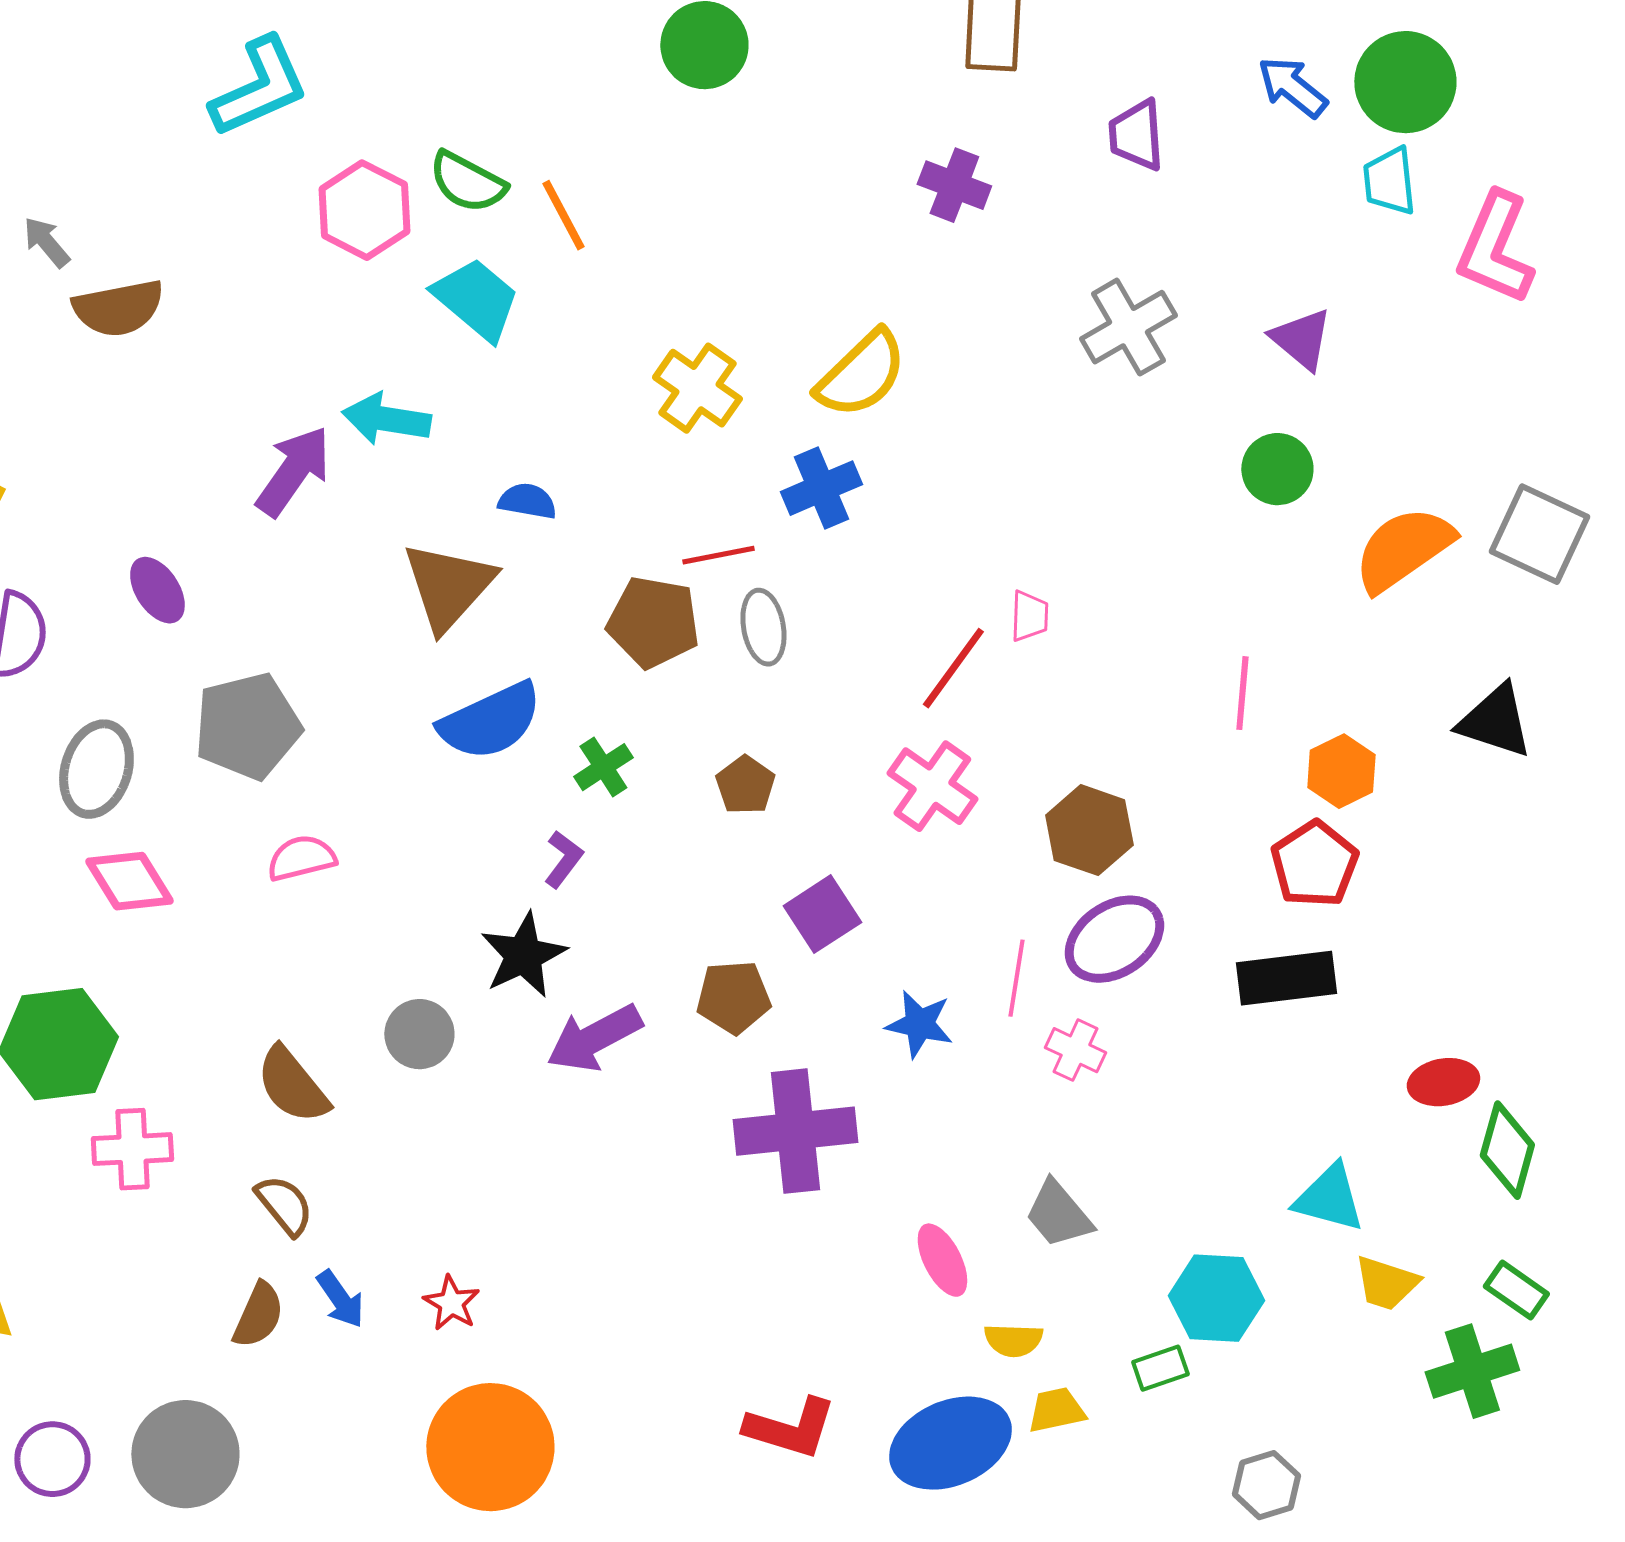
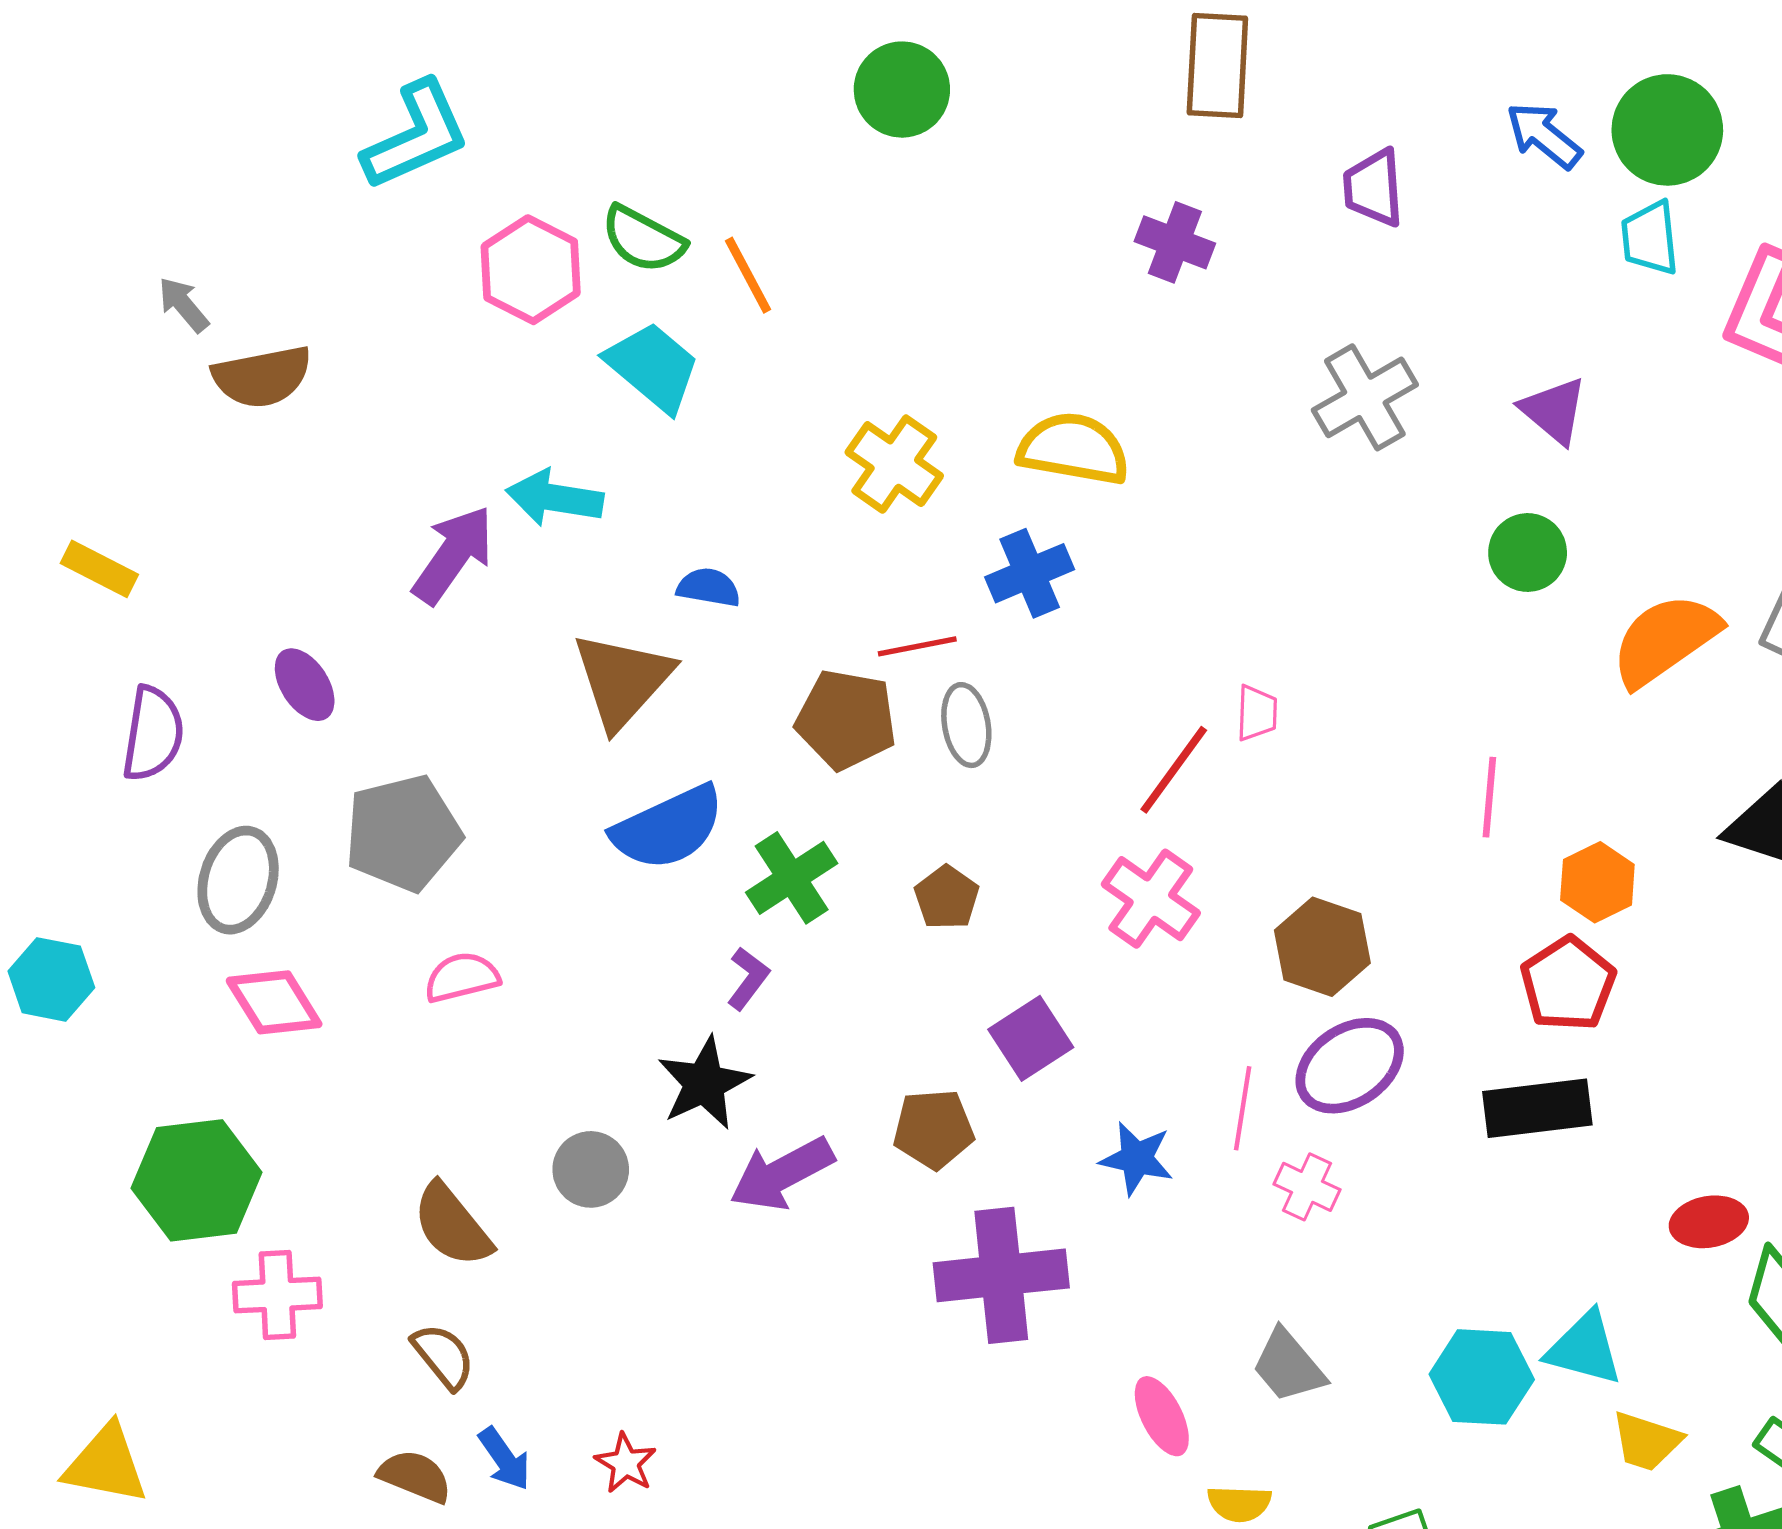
yellow semicircle: (861, 374) -> (1073, 449), turned -126
green cross: (603, 767) -> (792, 878), size x1.4
cyan hexagon: (1216, 1298) -> (1482, 1377), moved
brown semicircle: (258, 1315) -> (415, 1476), turned -92

